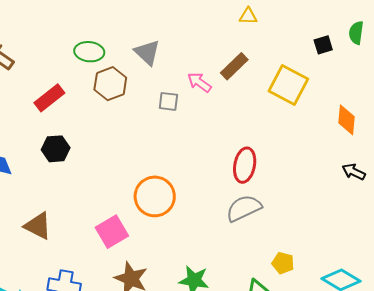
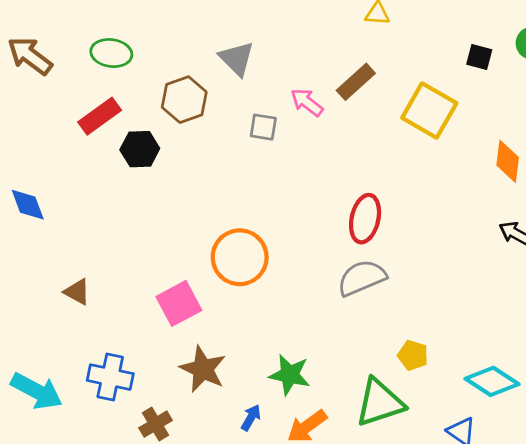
black square: (323, 45) -> (479, 57), turned 30
green ellipse: (89, 52) -> (111, 53), moved
black hexagon: (56, 149) -> (140, 149), moved
brown triangle: (38, 226) -> (77, 292), size x0.7

